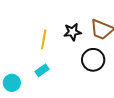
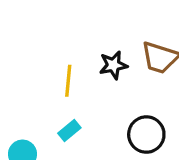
black circle: (93, 60) -> (146, 135), moved

